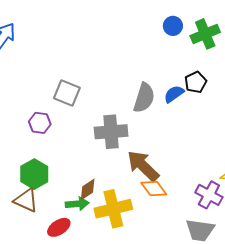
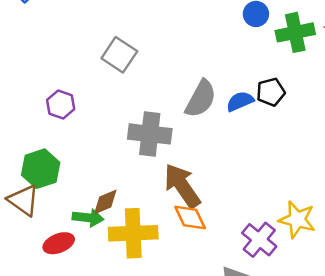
gray square: (67, 93) -> (119, 55), moved

